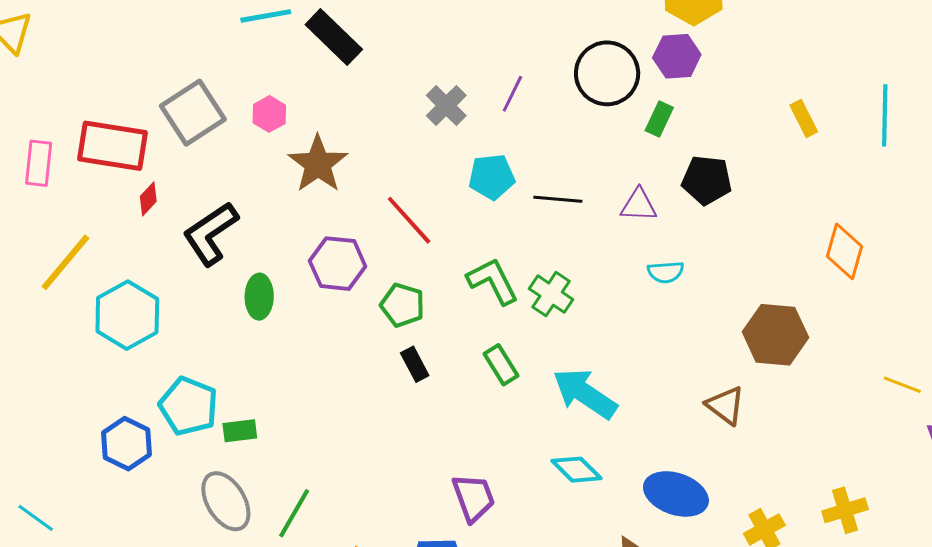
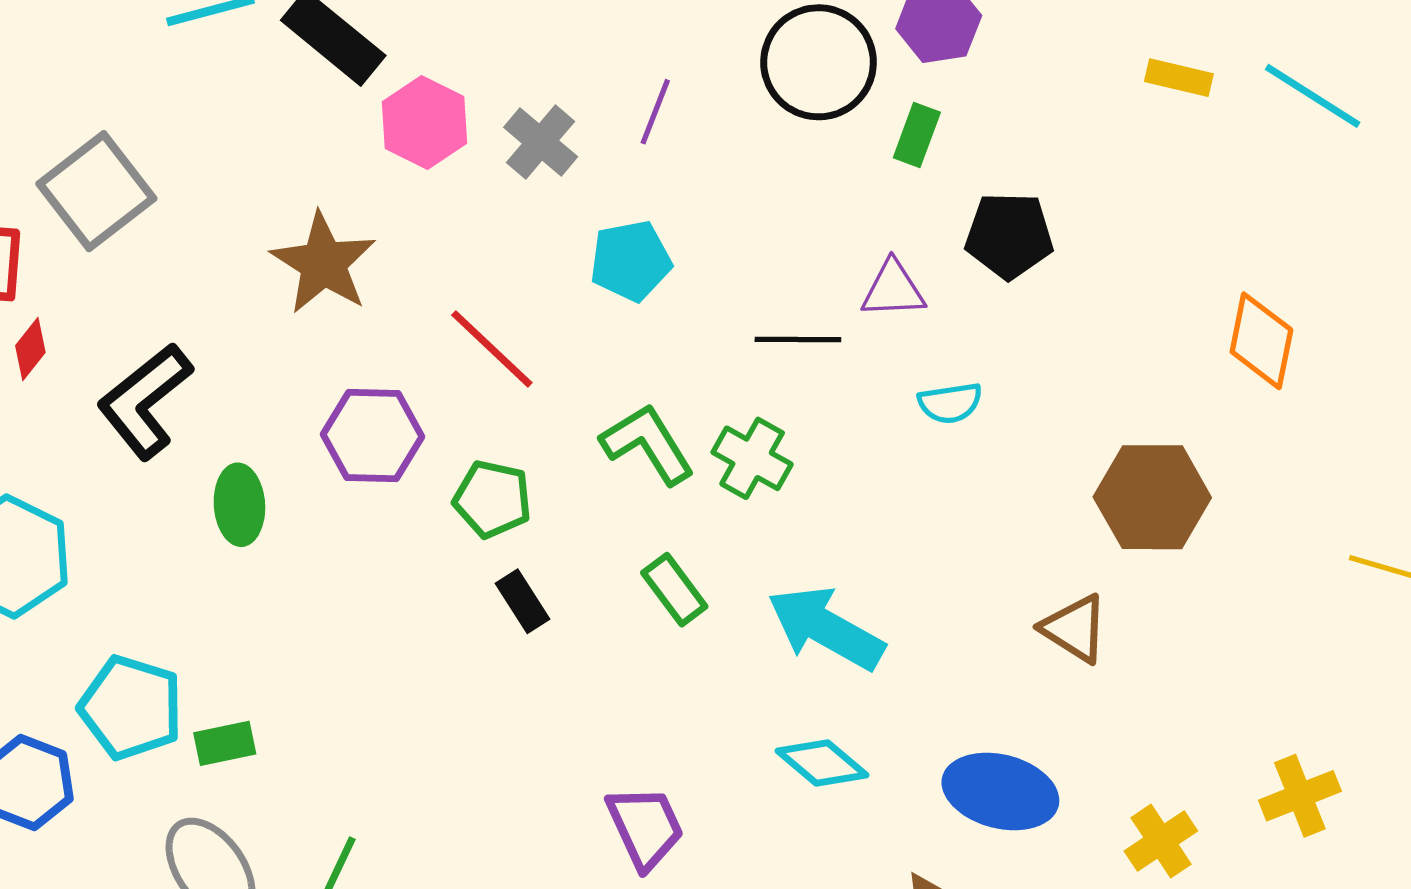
pink hexagon: (269, 114) -> (425, 122), moved, size x1.4
cyan line: (885, 115) -> (1313, 96), turned -54
yellow rectangle: (804, 118) -> (1179, 78), moved, turned -45
black line: (558, 199) -> (798, 340), moved

